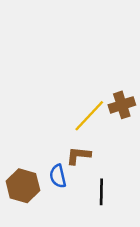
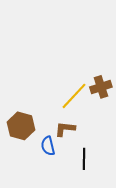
brown hexagon: (23, 186) -> (21, 126), moved

